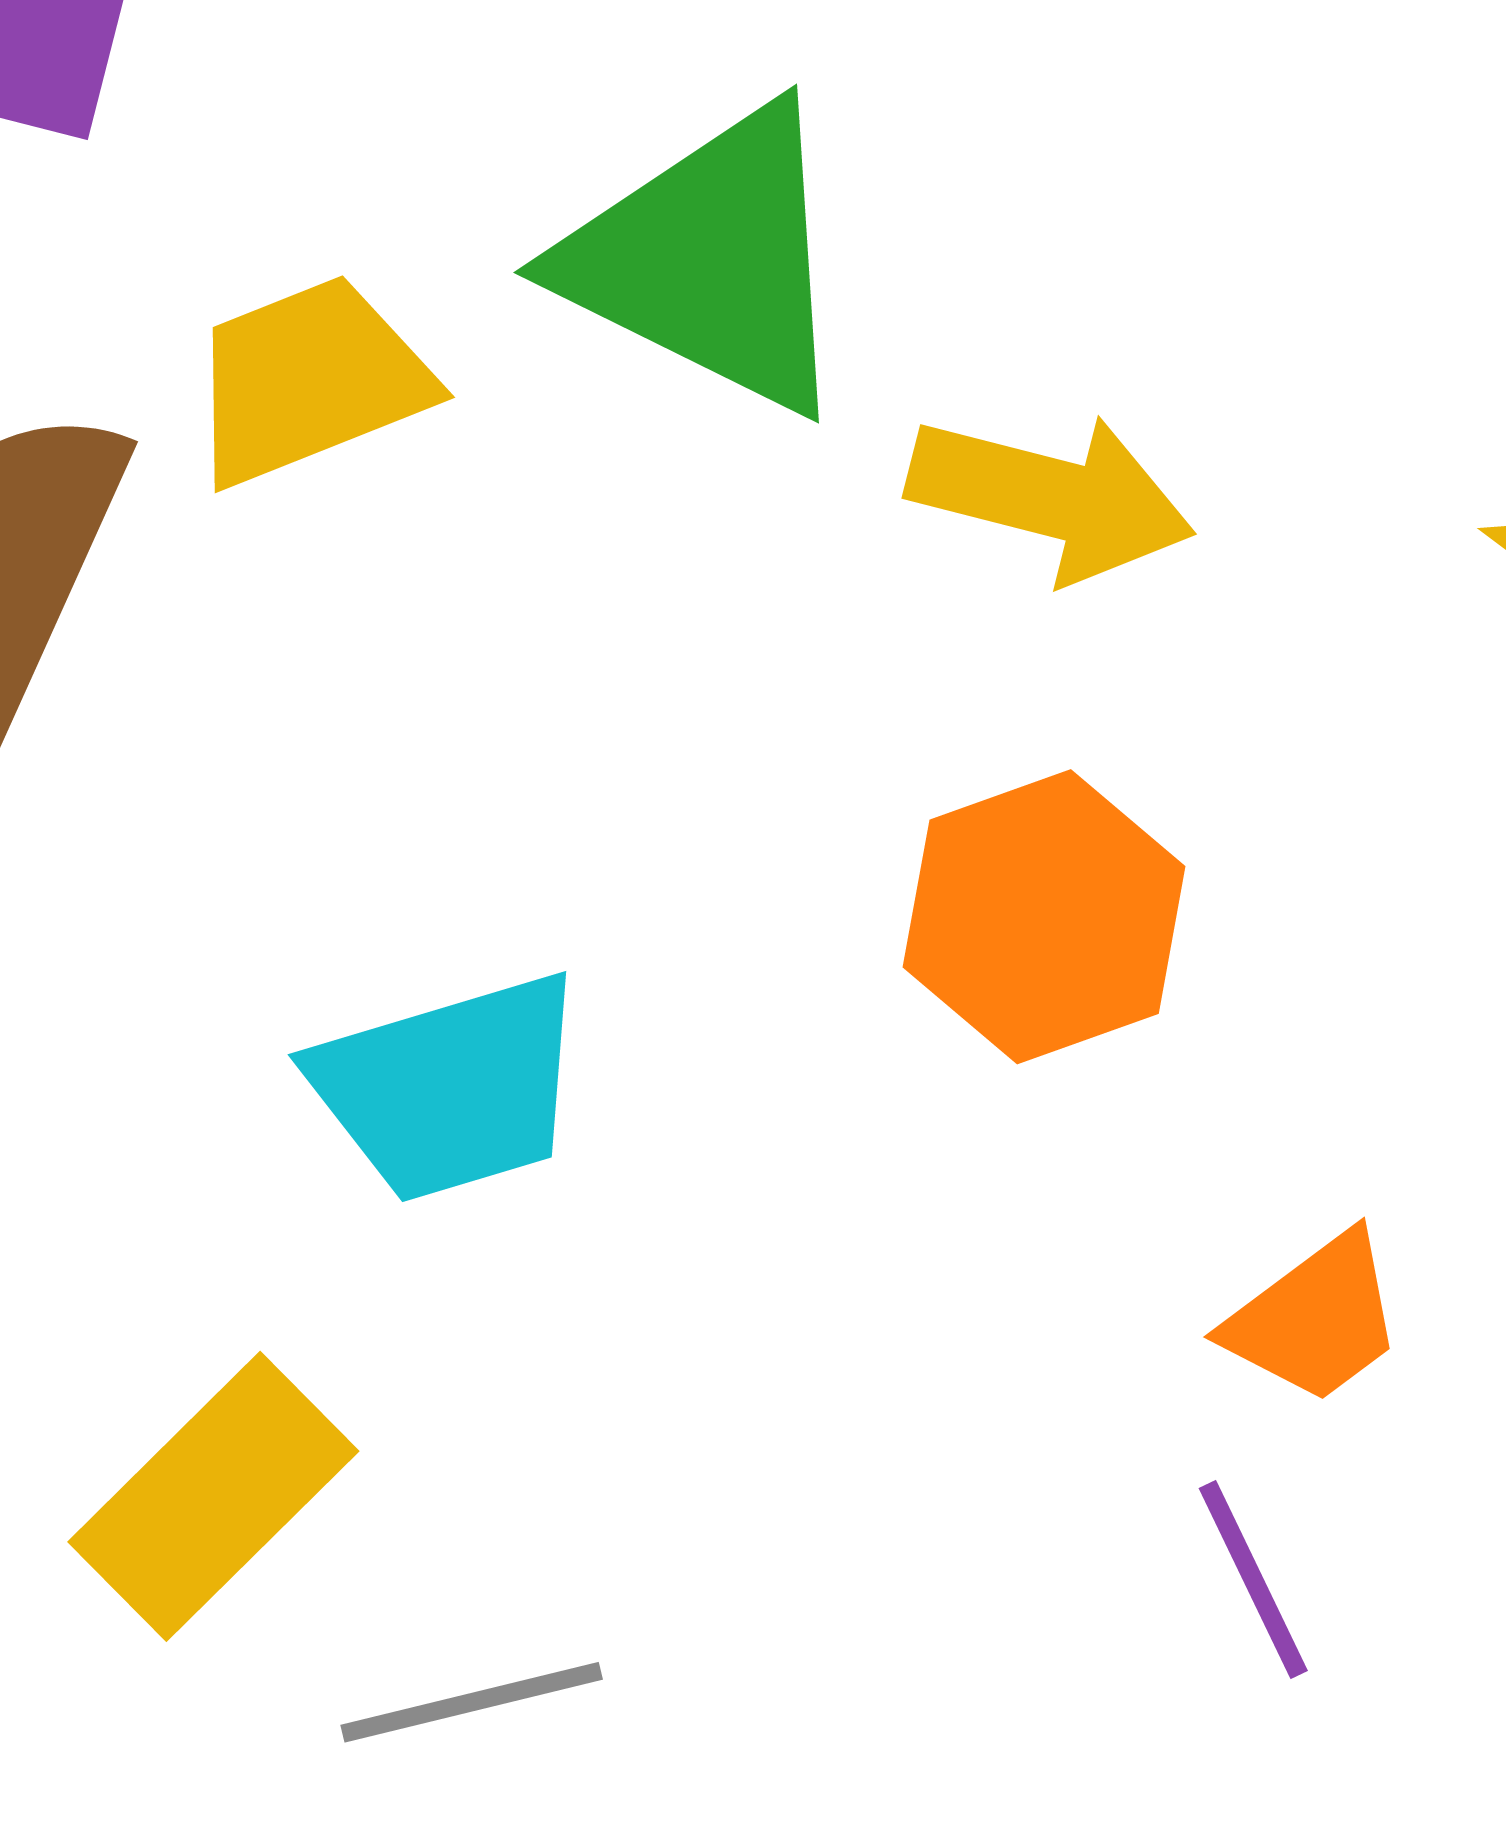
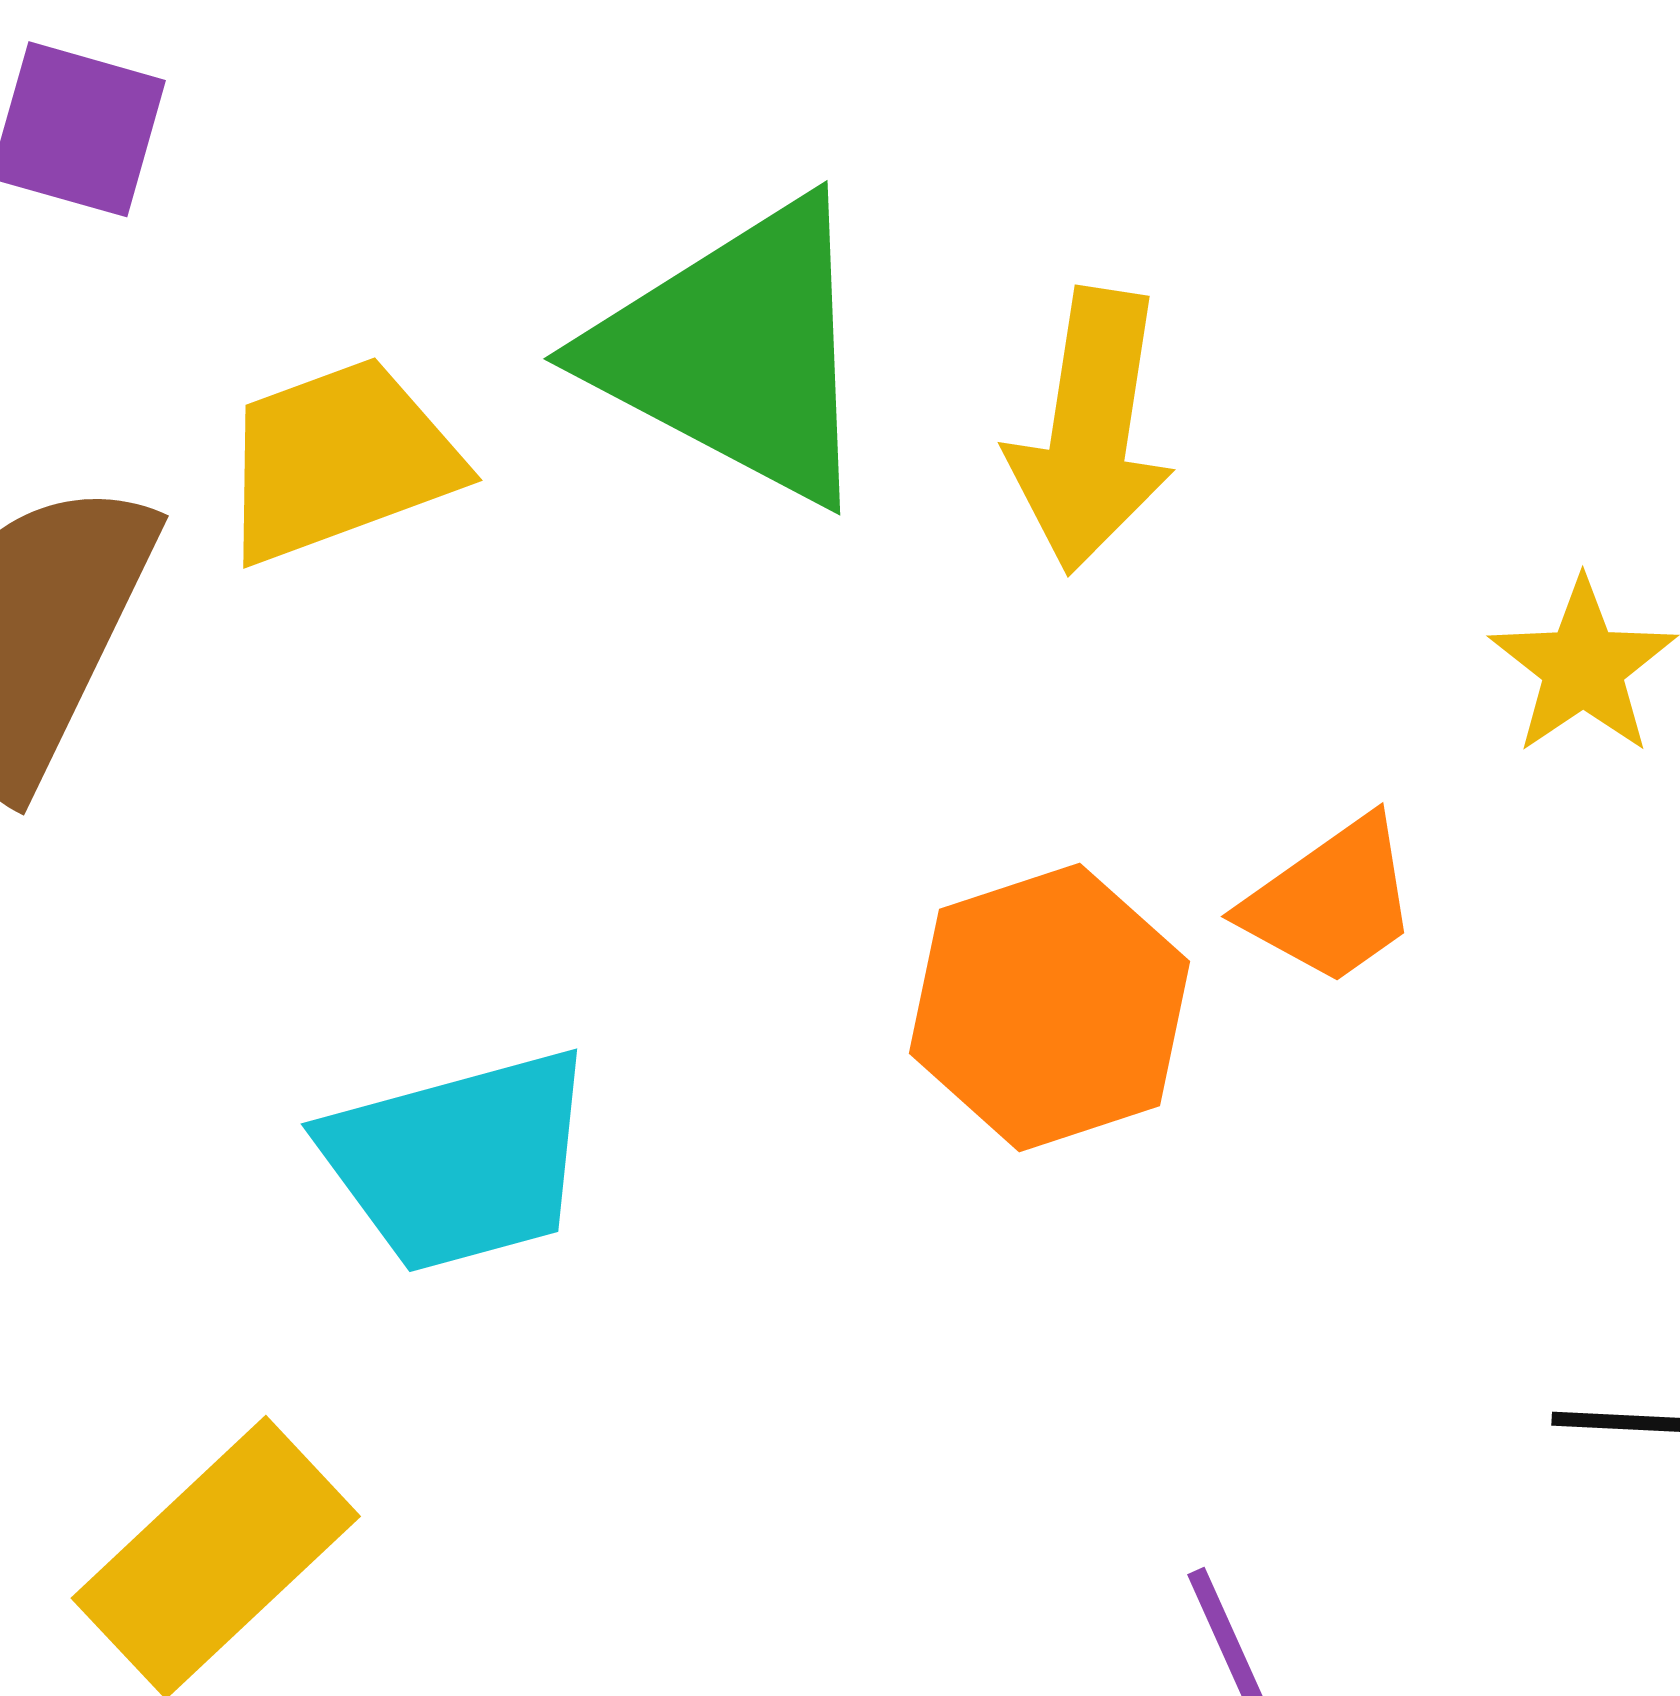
yellow arrow: (1051, 497) -> (1091, 431), moved, turned 83
orange trapezoid: (1315, 1319) -> (1331, 901), moved

